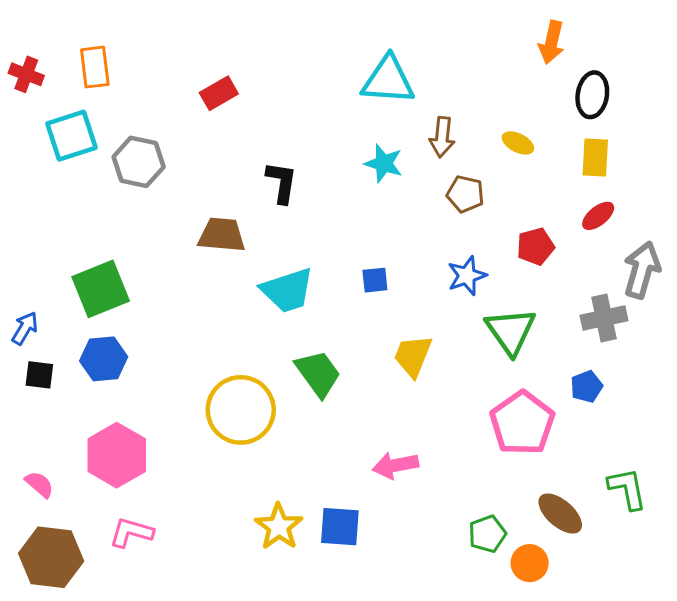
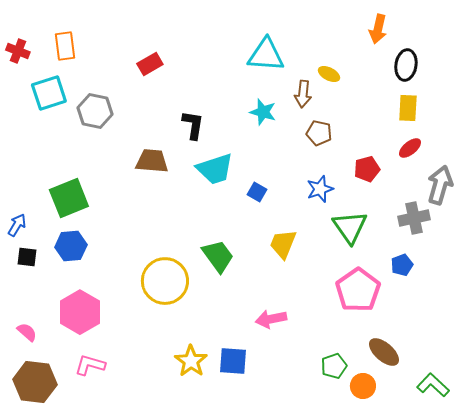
yellow ellipse: (518, 143) -> (329, 74), moved
blue square: (375, 280) -> (257, 192), turned 36
cyan trapezoid: (287, 290) -> (215, 169), moved
green L-shape: (627, 489) -> (433, 385), moved, turned -36

